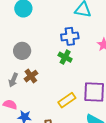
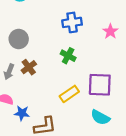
green cross: (65, 57) -> (68, 56), moved

